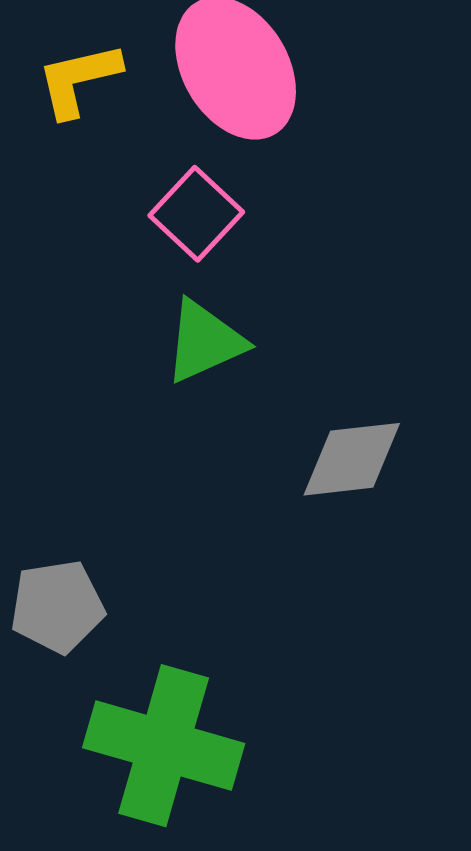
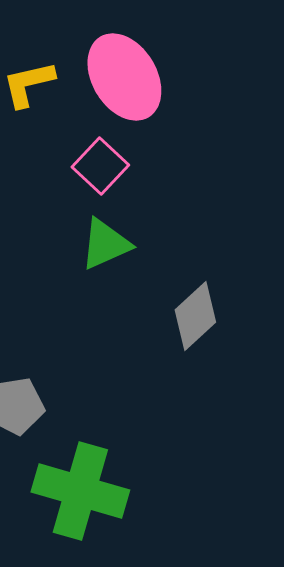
gray diamond: (352, 459) -> (195, 316), turned -36

